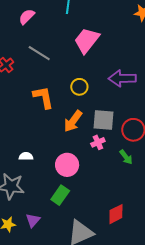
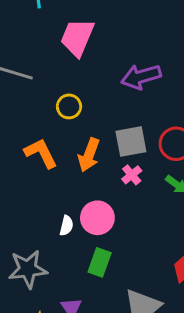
yellow circle: (79, 87) -> (69, 106), moved
orange L-shape: (43, 97) -> (41, 153), moved
white semicircle: (26, 156) -> (66, 226), moved, turned 120

